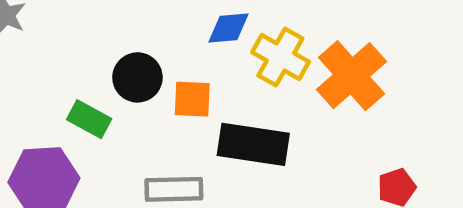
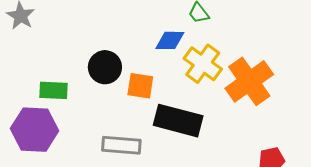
green rectangle: (89, 119) -> (53, 90), moved, turned -32

